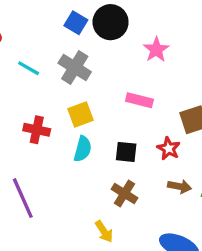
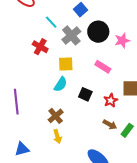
black circle: (111, 22) -> (98, 32), moved
cyan line: (29, 68) -> (51, 22), moved
red cross: (37, 130) -> (40, 47), moved
brown cross: (124, 194) -> (56, 116), moved

